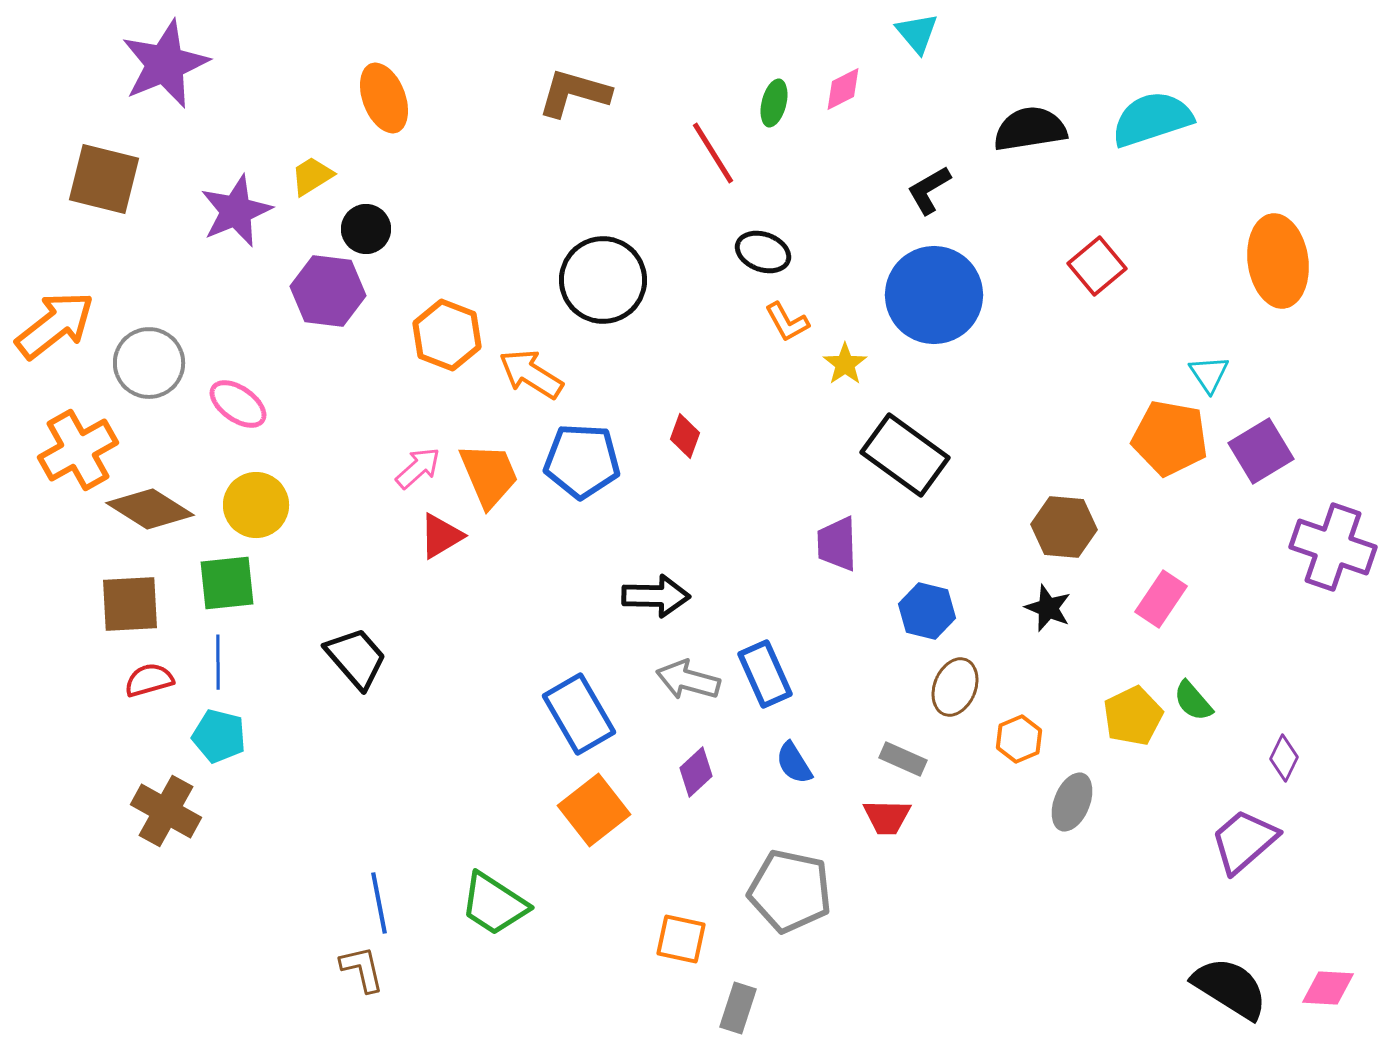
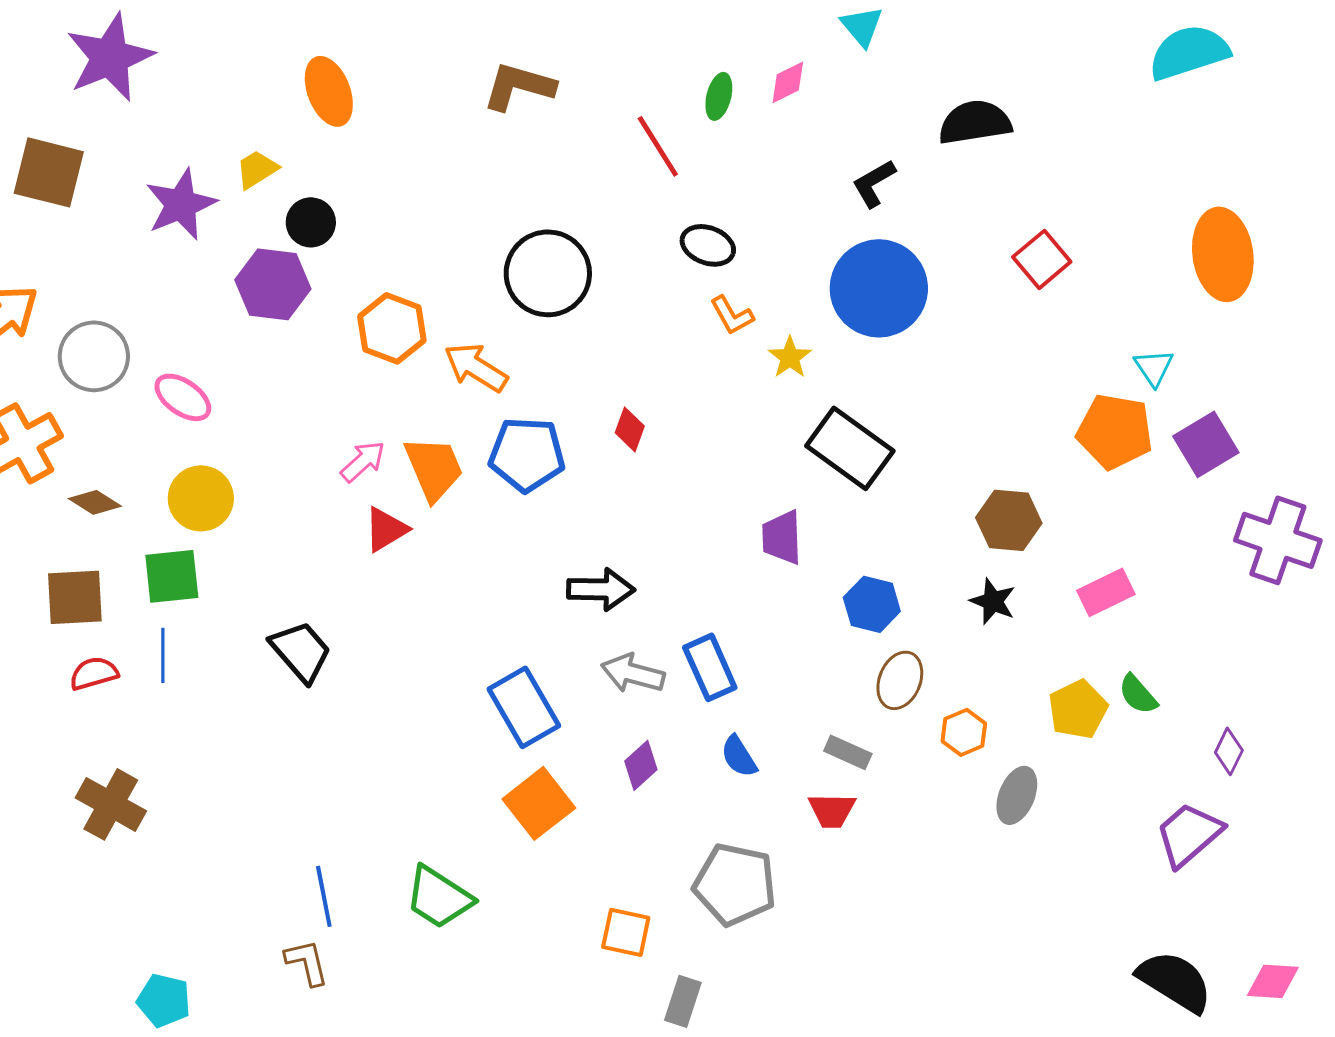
cyan semicircle: (1152, 119) -> (1189, 52), moved
brown diamond: (150, 509) -> (95, 502), size x0.6
pink rectangle: (1161, 599) -> (1106, 592), turned 30
cyan pentagon: (219, 736) -> (164, 1000), moved

